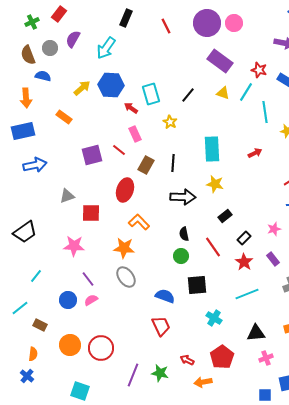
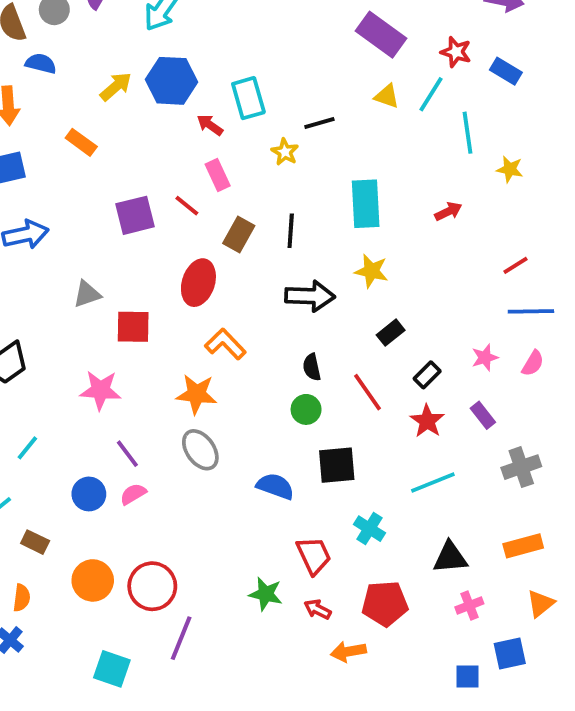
black line: (188, 95) -> (319, 123), moved, turned 35
red trapezoid: (161, 326) -> (314, 555), moved
red pentagon: (222, 357) -> (385, 604), turned 30
green star: (160, 373) -> (266, 594), moved
purple line: (133, 375) -> (181, 638), moved

